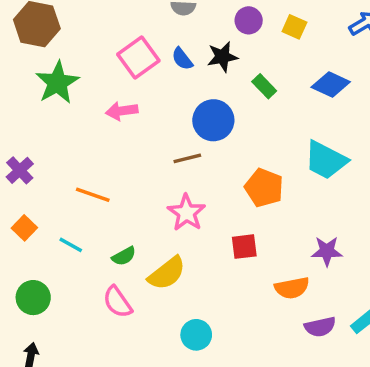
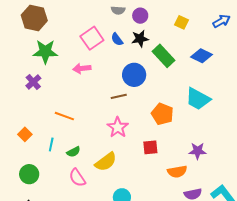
purple circle: (249, 20) -> (140, 16), moved
green star: (57, 83) -> (45, 52), turned 30
green rectangle: (264, 86) -> (164, 56), size x1.6
purple cross: (20, 170) -> (33, 82), moved
cyan line: (71, 245) -> (51, 144), turned 72
green semicircle: (124, 256) -> (73, 152), moved

